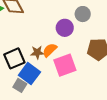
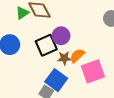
purple circle: (65, 28) -> (61, 36), moved
black square: (14, 58) -> (46, 45), moved

